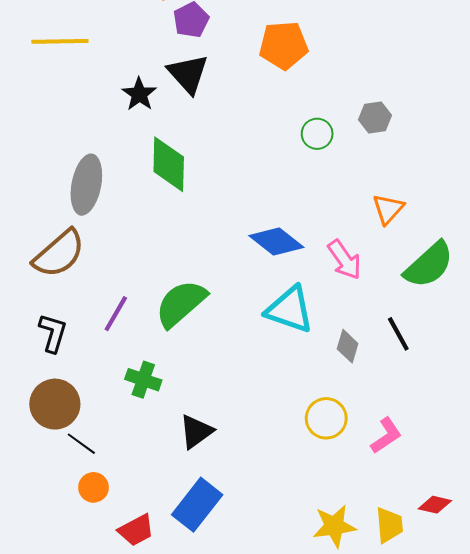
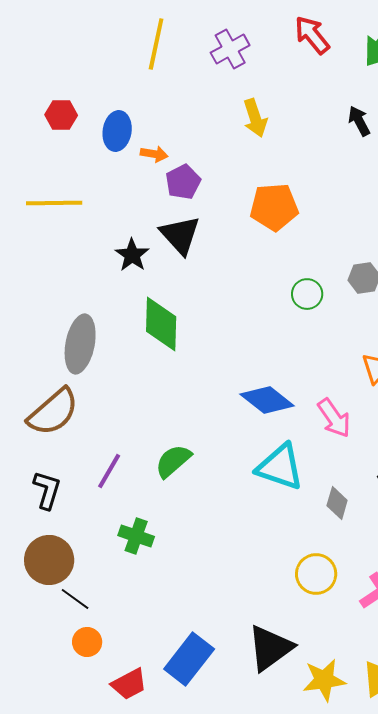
green semicircle: (181, 303) -> (173, 461), size x0.7
black triangle: (196, 432) -> (270, 648), moved, size x1.4

